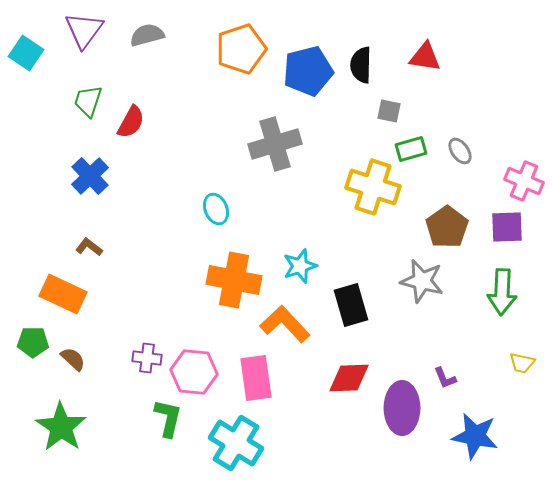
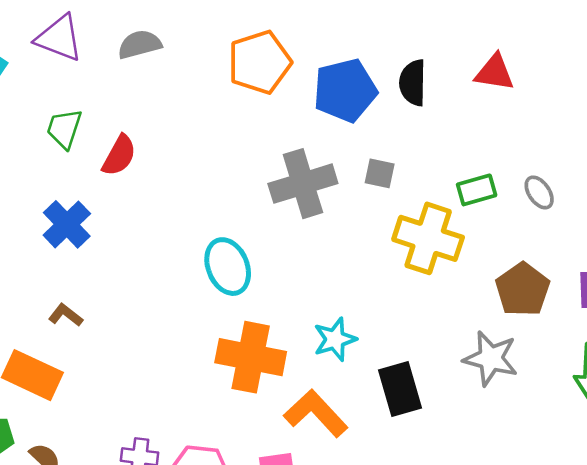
purple triangle: (84, 30) -> (59, 38), turned -45
gray square: (389, 111) -> (380, 173), moved
cyan ellipse: (216, 209) -> (228, 267), size x1.4

